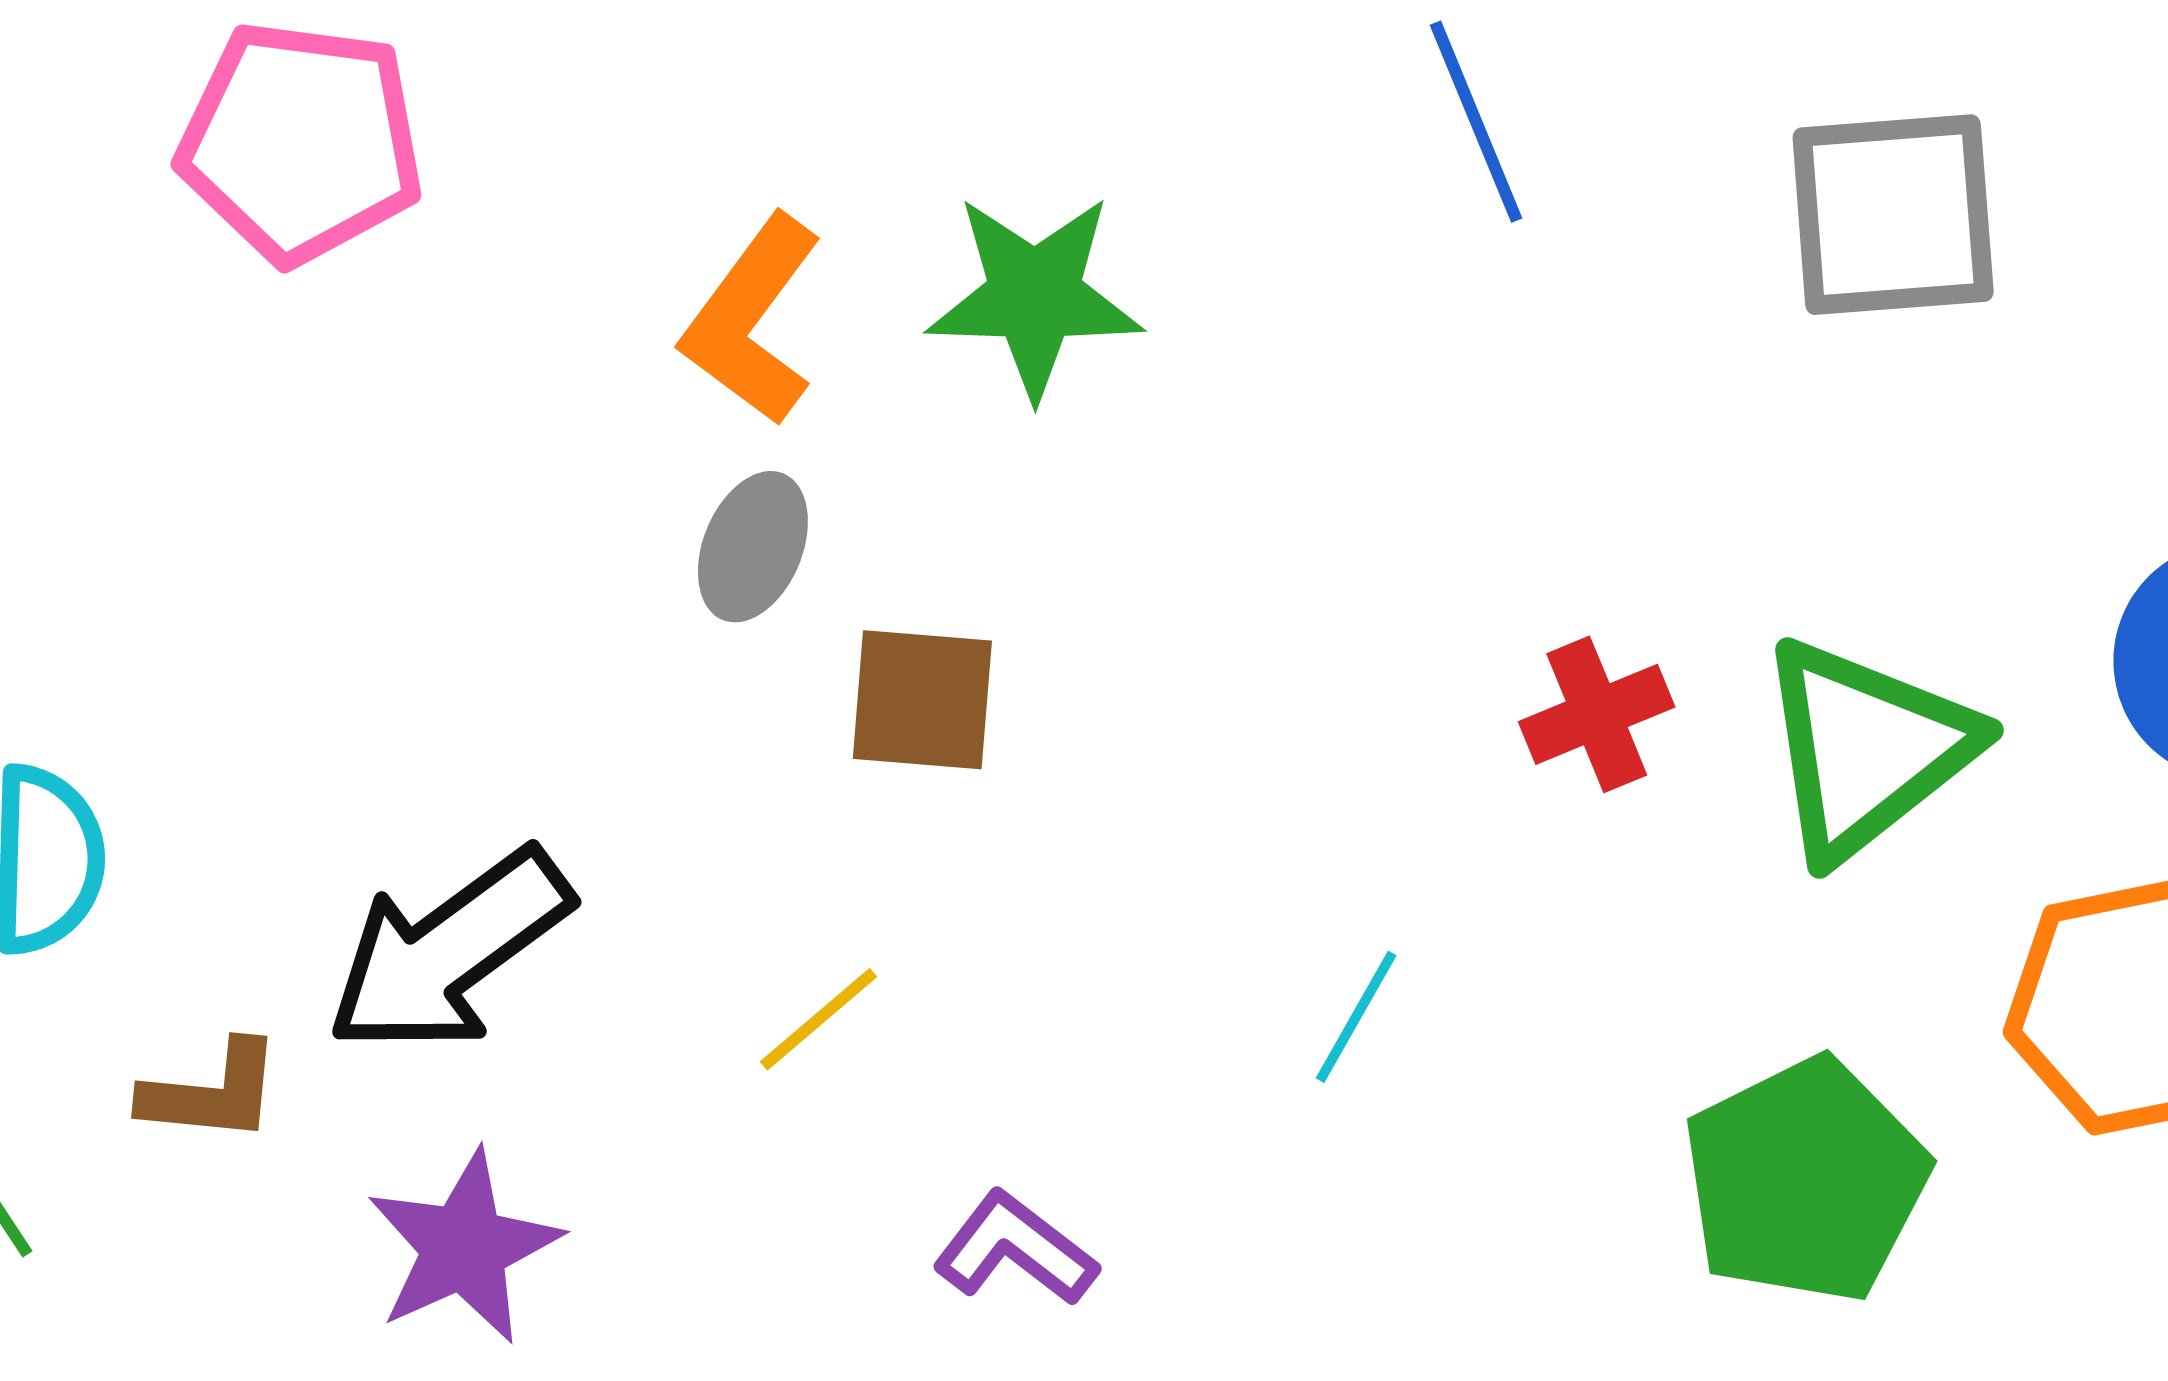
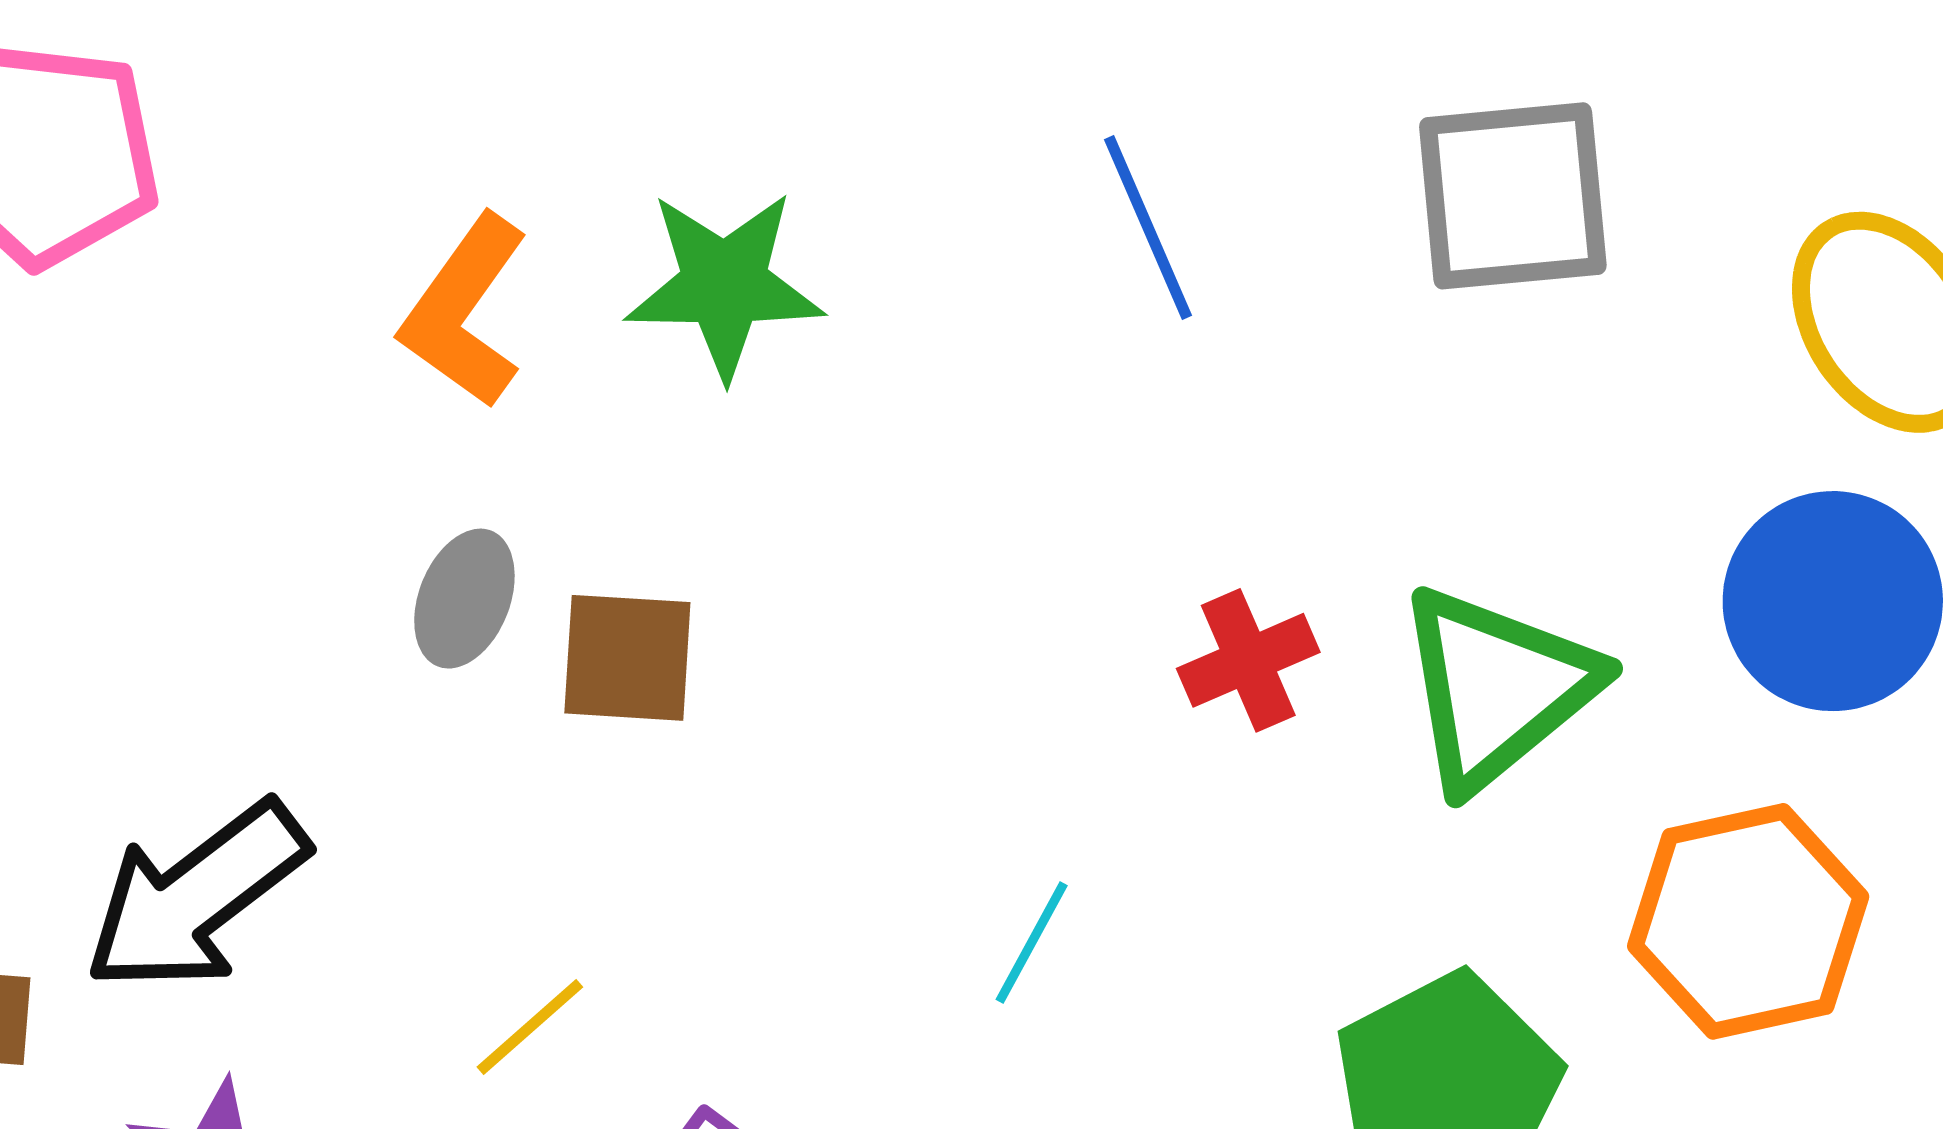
blue line: (1476, 122) -> (1148, 227), moved
gray ellipse: (753, 547) -> (464, 599), moved
yellow line: (819, 1019) -> (530, 1027), moved

